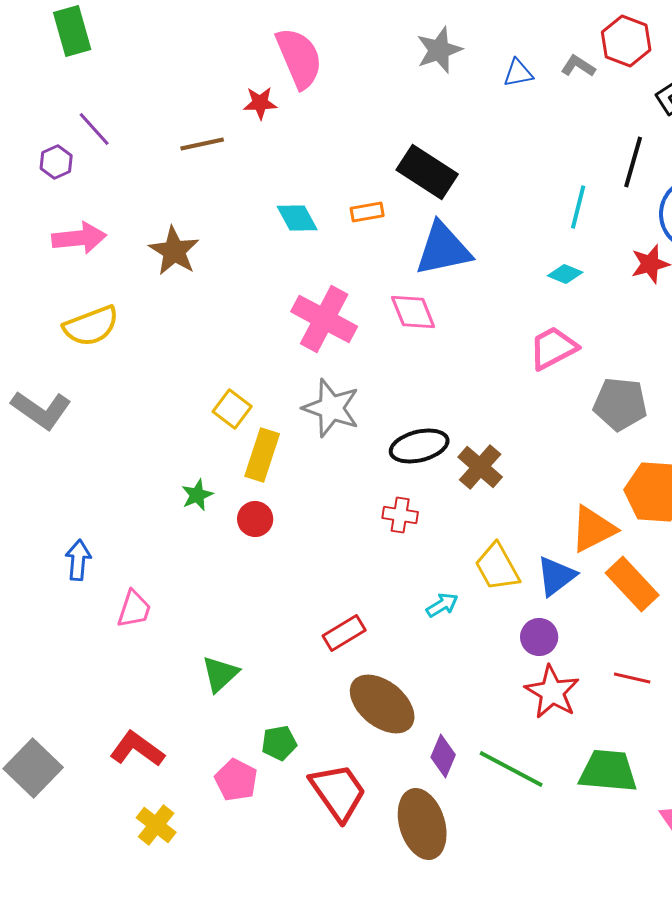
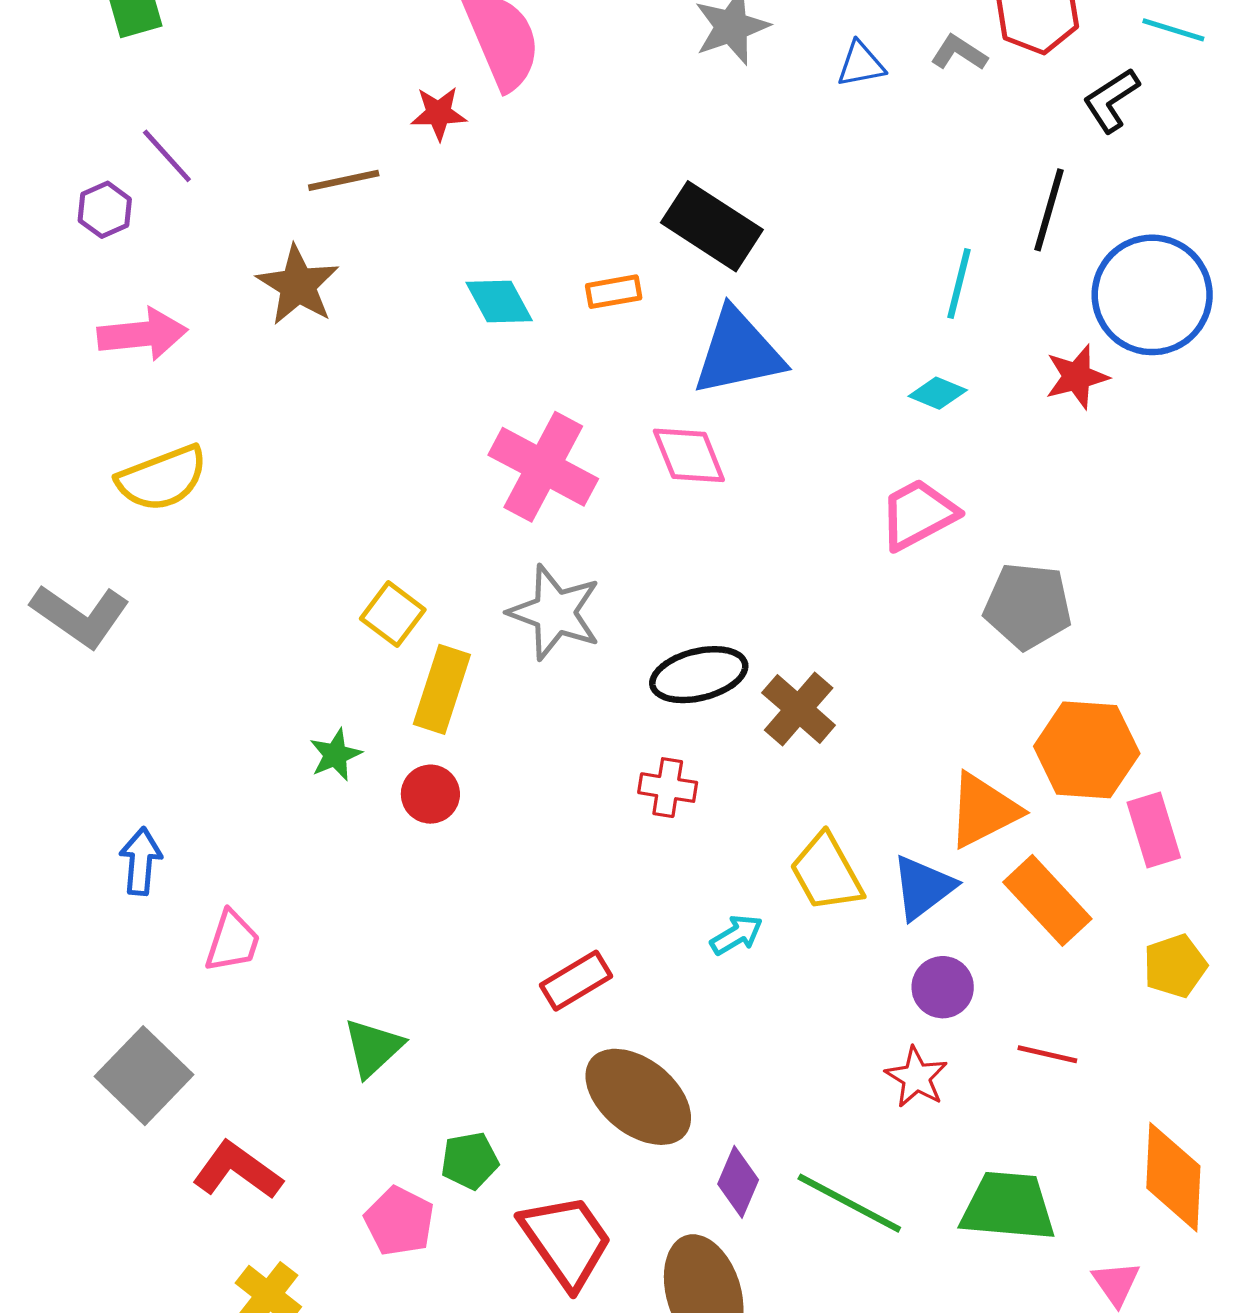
brown star: (174, 251) -> (298, 285), moved
purple circle: (539, 637) -> (943, 987), moved
red star: (552, 692) -> (916, 1077), size x0.7
gray square: (33, 768) -> (144, 1076), moved

